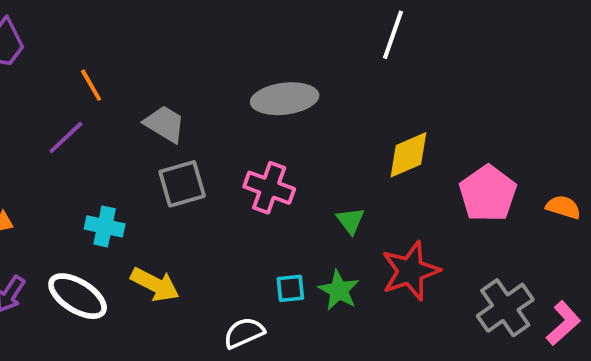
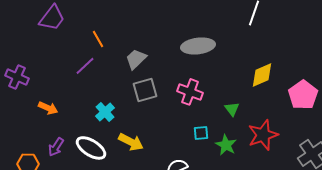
gray trapezoid: (165, 124) -> (136, 59), turned -75
cyan cross: (105, 226) -> (105, 112), turned 36
cyan square: (290, 288) -> (201, 133), moved

